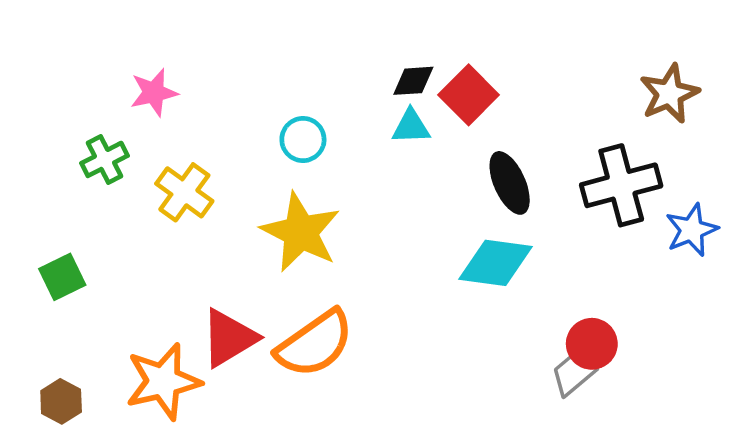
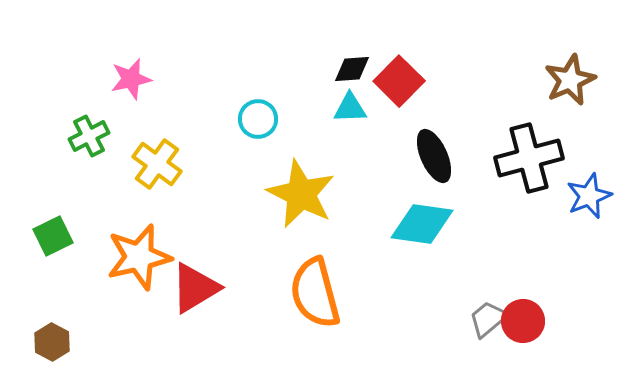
yellow star: (301, 232) -> (301, 194), moved
orange semicircle: (315, 344) -> (315, 293), moved, turned 110
red circle: (592, 344) -> (523, 321), moved
orange star: (163, 381) -> (139, 257), moved

